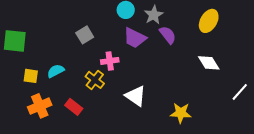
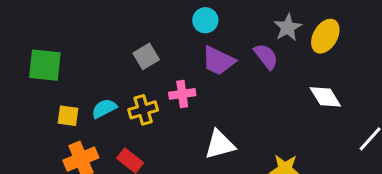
gray star: (154, 15) -> (288, 27), moved
yellow cross: (95, 80) -> (143, 110), moved, turned 36
white triangle: (136, 96) -> (220, 145), turned -50

